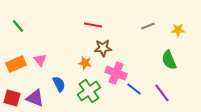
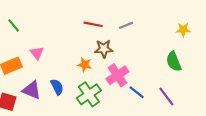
gray line: (148, 26) -> (126, 25), moved
pink triangle: (40, 60) -> (37, 53), moved
pink cross: (116, 73) -> (118, 75), turned 35
purple triangle: (35, 98) -> (32, 90), moved

